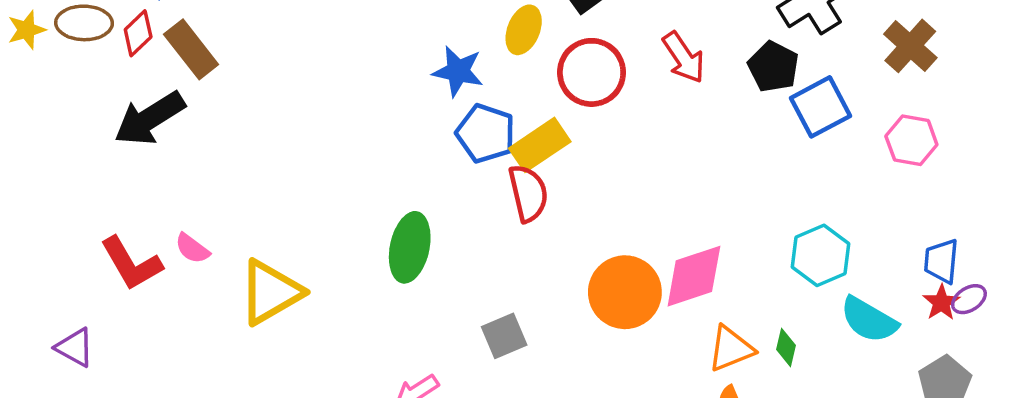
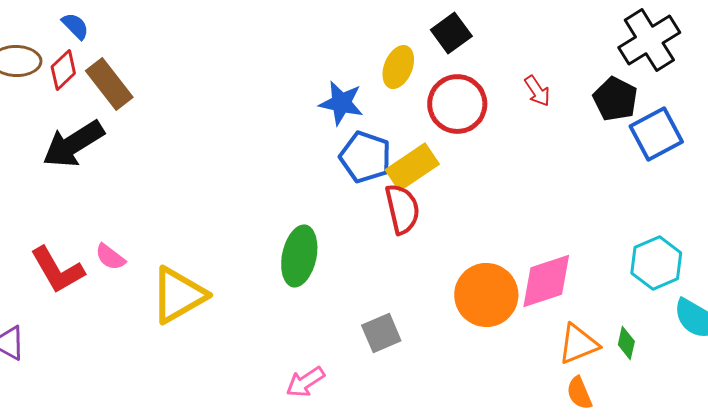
red arrow: (684, 57) -> (537, 91), size x0.7

